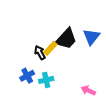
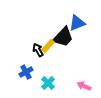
blue triangle: (91, 37) -> (77, 23), moved, turned 30
cyan cross: (46, 80) -> (48, 83), moved, turned -32

